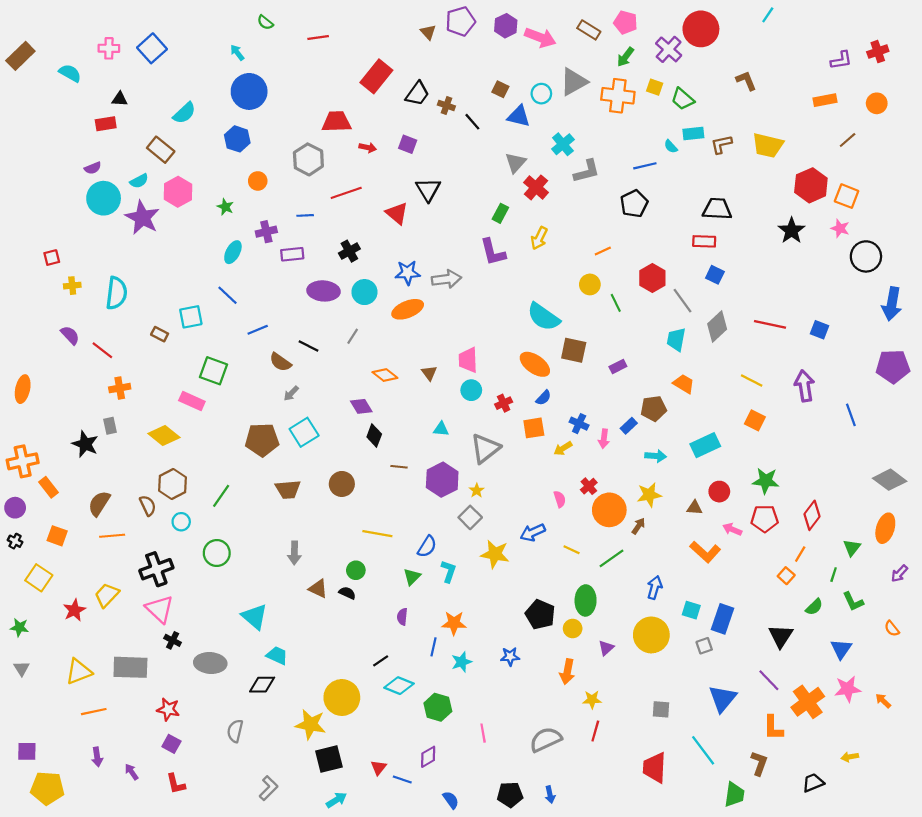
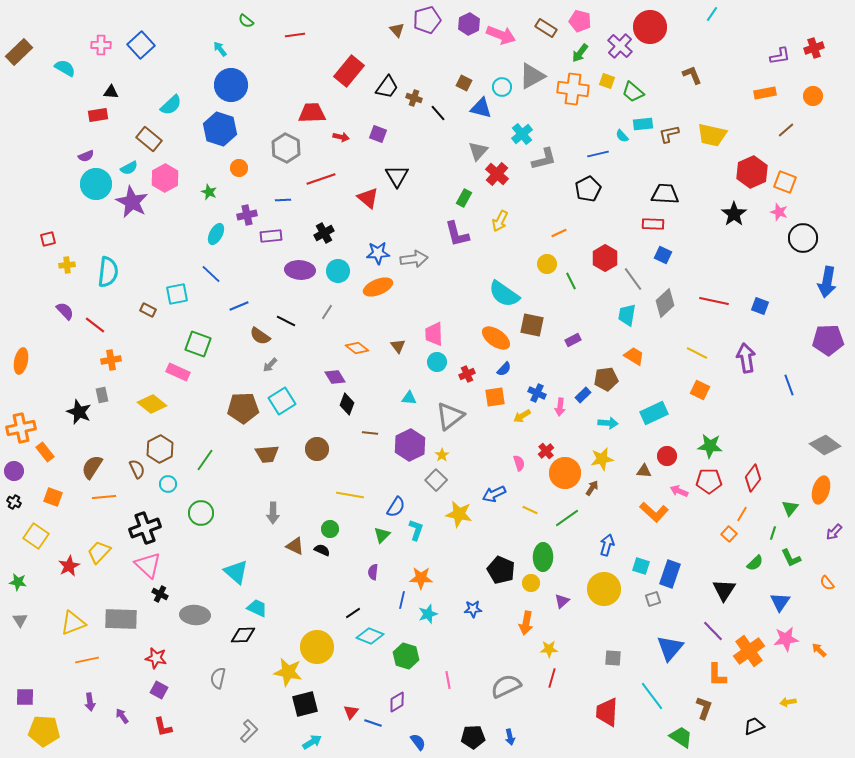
blue hexagon: (237, 139) -> (220, 129), size x1.4
green trapezoid: (734, 795) -> (681, 737), turned -65

